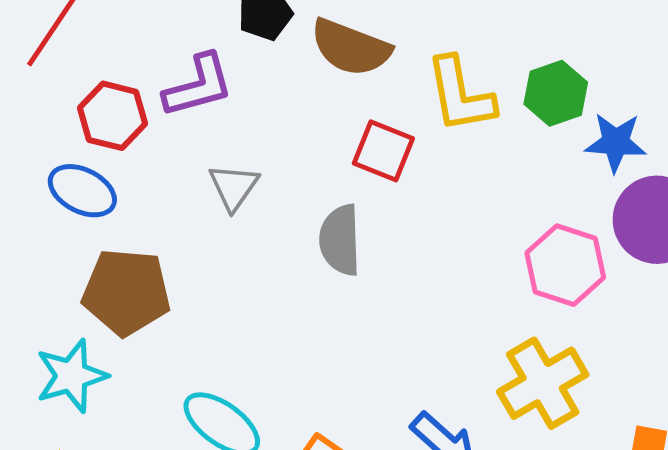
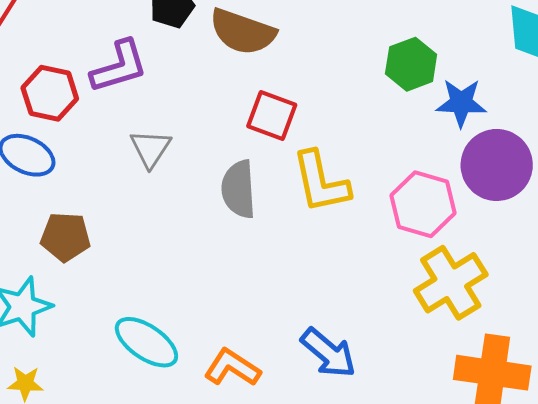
yellow L-shape: (460, 95) -> (321, 182), moved
brown pentagon: (126, 292) -> (65, 237), size x0.7
yellow cross: (543, 383) -> (451, 283), moved

